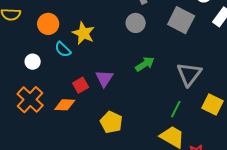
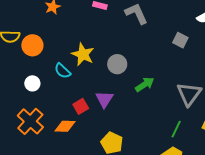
gray square: (181, 20) -> (180, 40), size x0.6
gray circle: (136, 23) -> (117, 64), moved
orange circle: (48, 24) -> (32, 45), moved

